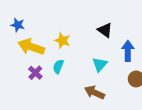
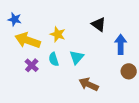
cyan triangle: (100, 64) -> (77, 57), moved
cyan semicircle: (58, 67) -> (54, 59), turned -40

